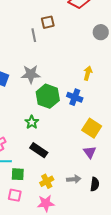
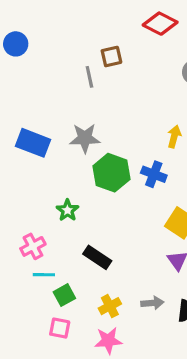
green star: (32, 122) -> (67, 210), moved
green square: (18, 174) -> (64, 295), turned -32

